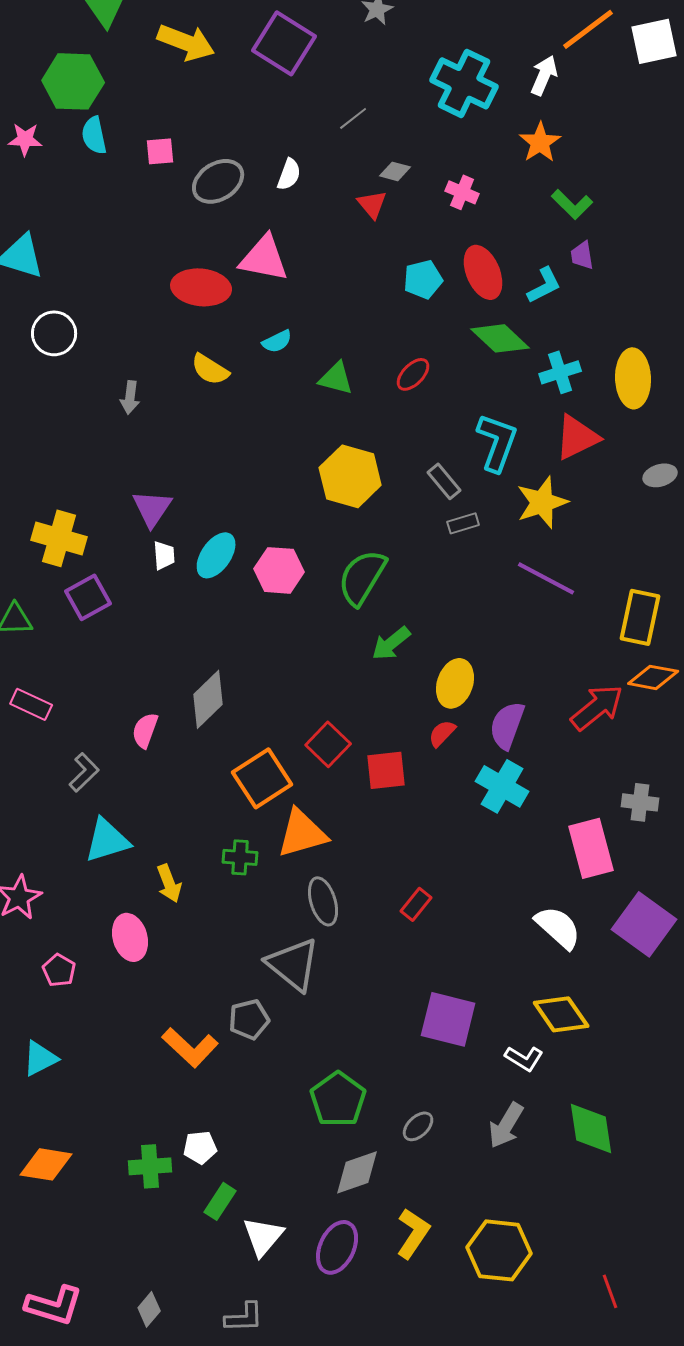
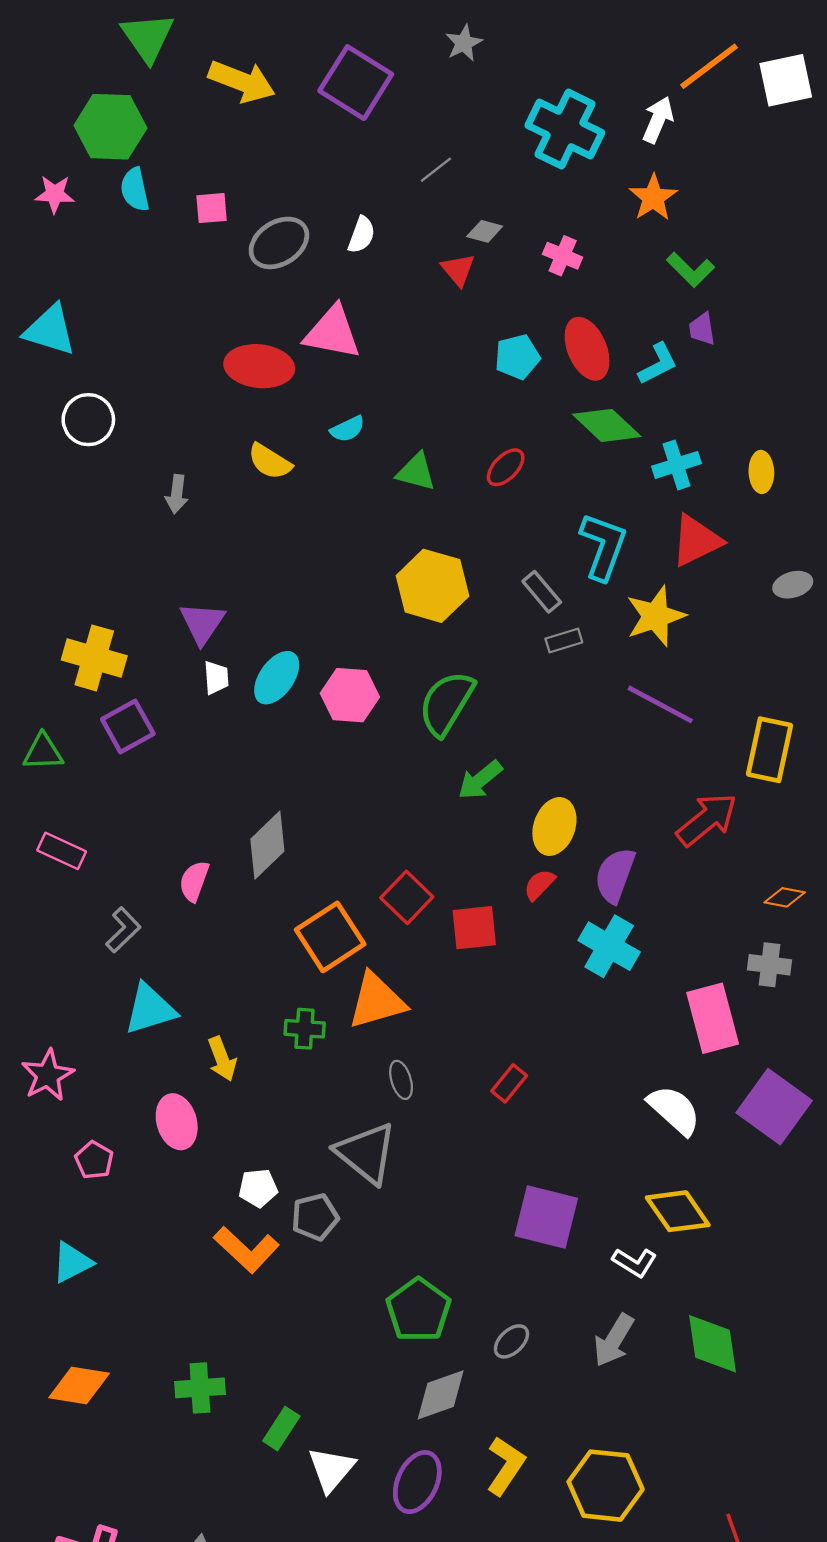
yellow ellipse: (633, 378) -> (761, 472), size x0.6
orange diamond: (653, 677) -> (785, 897), moved, size x0.7
red arrow: (597, 707) -> (707, 819), moved
gray ellipse: (323, 901) -> (401, 1080), size x0.7
white pentagon: (200, 1147) -> (258, 1188), moved

